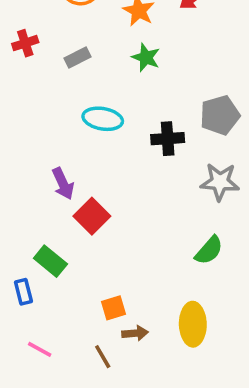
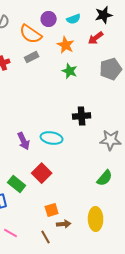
gray rectangle: (77, 58) -> (32, 57), moved
gray pentagon: (220, 115) -> (111, 69), moved
cyan ellipse: (103, 119) -> (52, 138), moved
red square: (92, 216) -> (42, 173), moved

